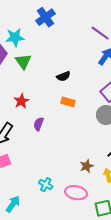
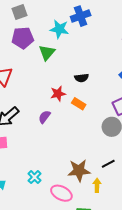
cyan star: (15, 37) -> (59, 29), moved
red star: (21, 101) -> (58, 94), moved
brown star: (87, 166) -> (79, 170), size x1.6

